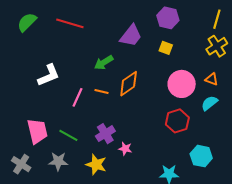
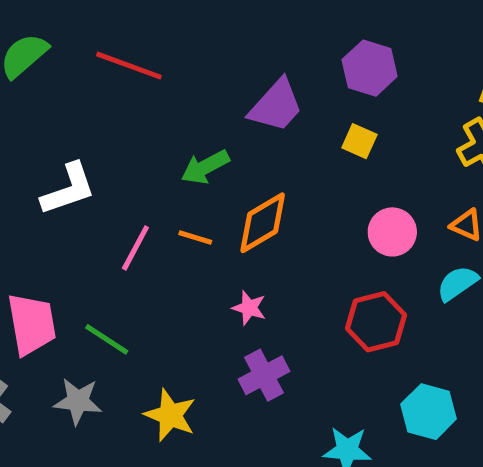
pink circle: (182, 84) -> (392, 232), size x0.7
purple cross: (105, 134) -> (264, 375), moved
pink star: (125, 149) -> (249, 308), moved

